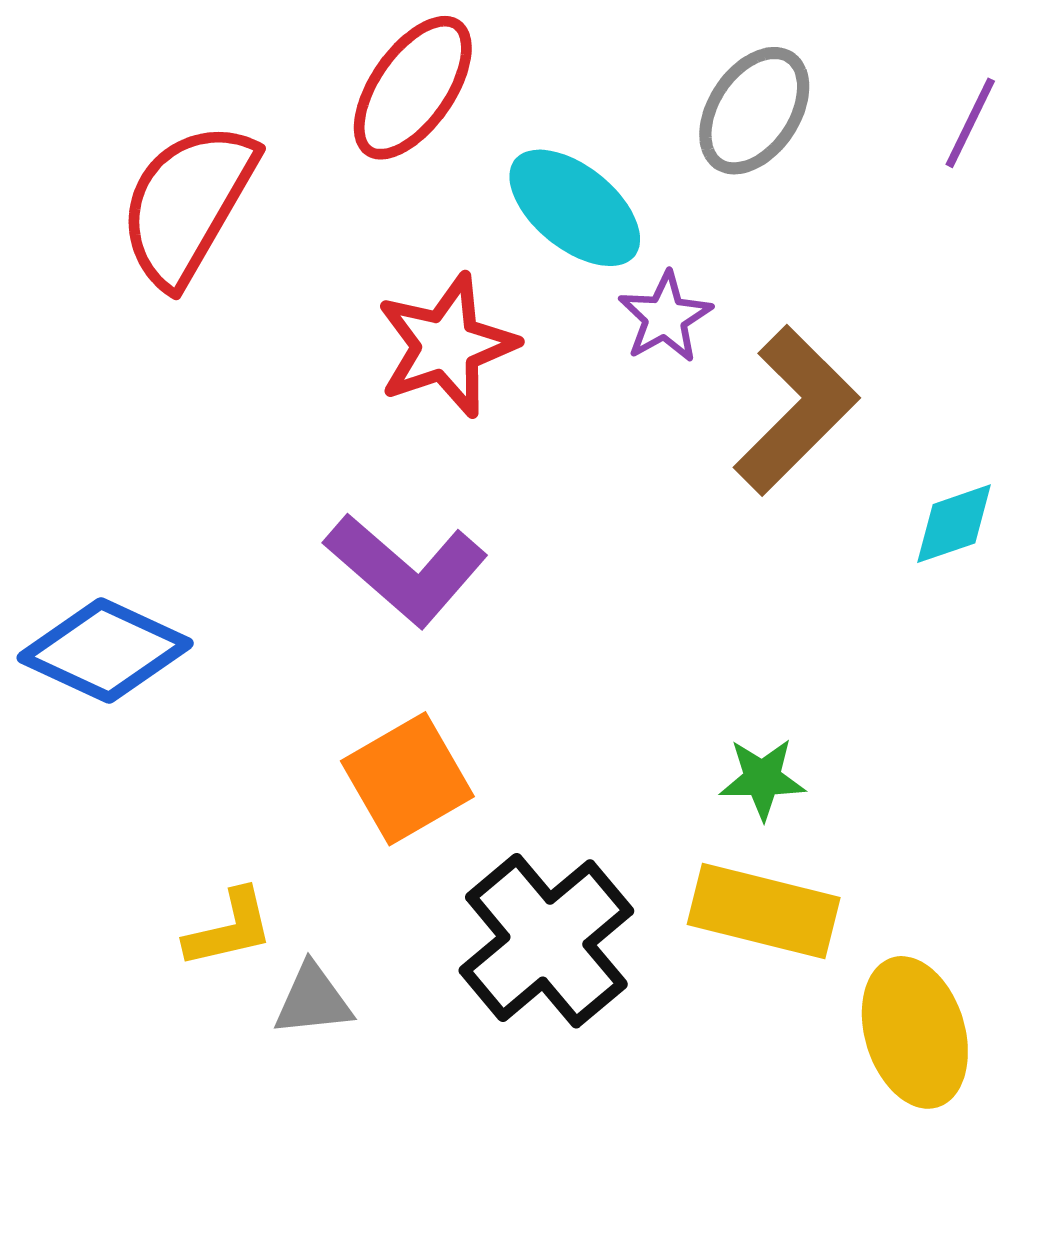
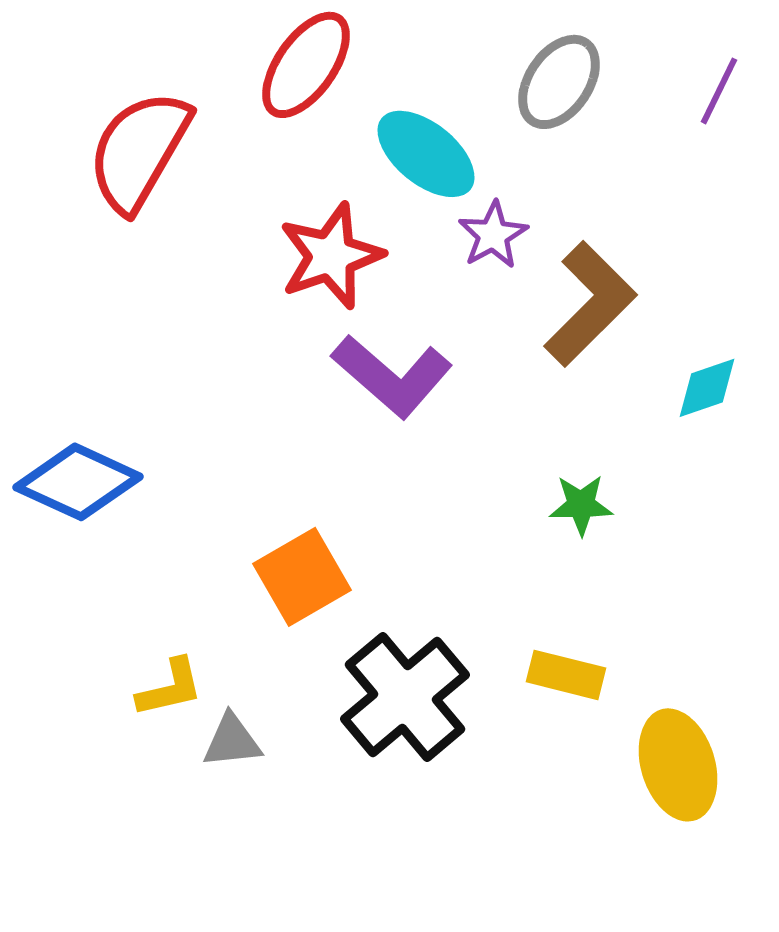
purple L-shape: (406, 570) -> (392, 376), moved
green star: (762, 779) -> (581, 505), moved
yellow rectangle: (764, 911) -> (566, 675), size x0.7

